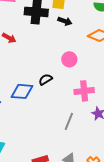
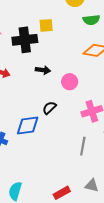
black arrow: (65, 21) -> (43, 70), moved

